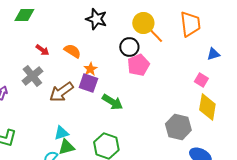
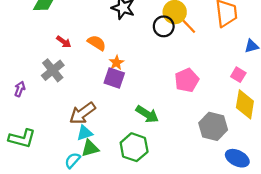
black circle: (129, 47) -> (164, 26), moved
pink pentagon: (138, 65) -> (187, 80), moved
brown arrow: (61, 92) -> (82, 113), moved
green arrow: (112, 102) -> (147, 114), moved

